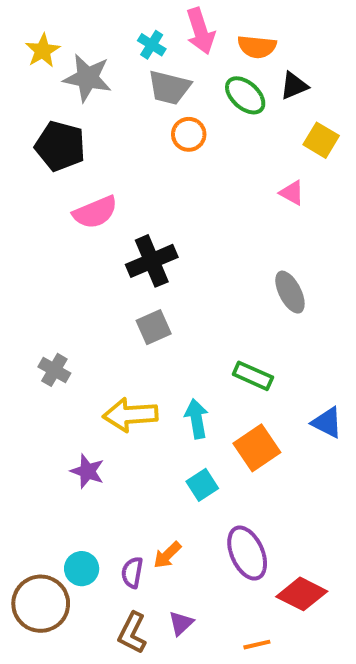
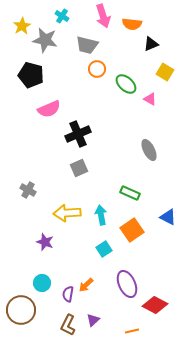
cyan cross: (152, 45) -> (62, 16), moved
green ellipse: (245, 95) -> (126, 84), moved
cyan circle: (82, 569) -> (42, 283), moved

